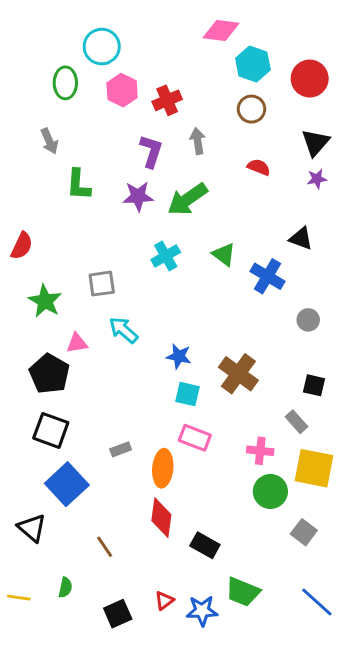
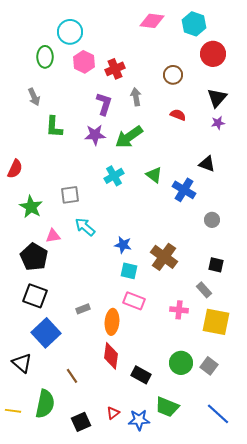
cyan hexagon: (253, 64) -> (194, 24), moved
green circle: (270, 491) -> (181, 363), moved
green semicircle: (65, 587) -> (45, 404), size x2.0

